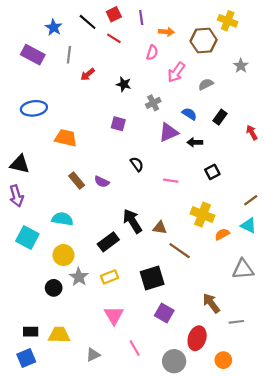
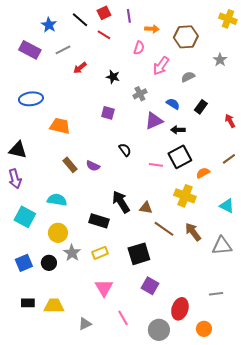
yellow cross: (228, 21) -> (228, 19), moved
gray line: (69, 55) -> (63, 50), turned 56
black square: (212, 172) -> (180, 157), moved, size x1.6
brown line: (251, 200) -> (229, 159), moved
orange semicircle: (222, 234) -> (203, 173), moved
black rectangle: (108, 242) -> (99, 221), turned 54
brown arrow: (211, 303) -> (193, 232), moved
blue square: (26, 358) -> (24, 263), moved

